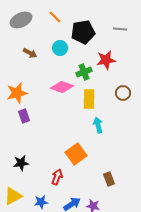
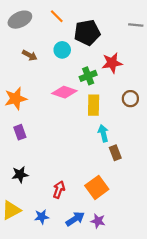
gray line: (120, 29) -> (136, 25), moved
purple rectangle: (24, 116) -> (20, 132), moved
orange square: (76, 154) -> (97, 187), moved
brown rectangle: (109, 179) -> (115, 153), moved

